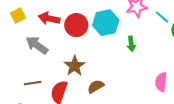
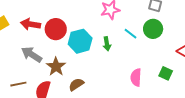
cyan line: (162, 17) -> (131, 34), moved
cyan hexagon: (106, 23) -> (80, 41), moved
gray arrow: (37, 45) -> (32, 54), moved

